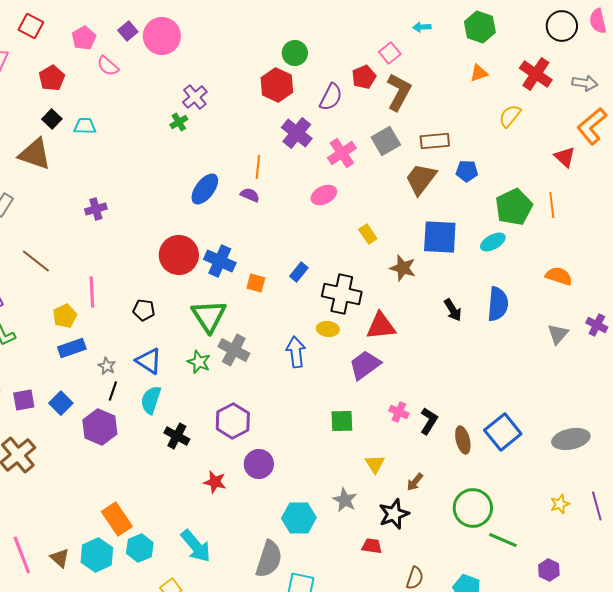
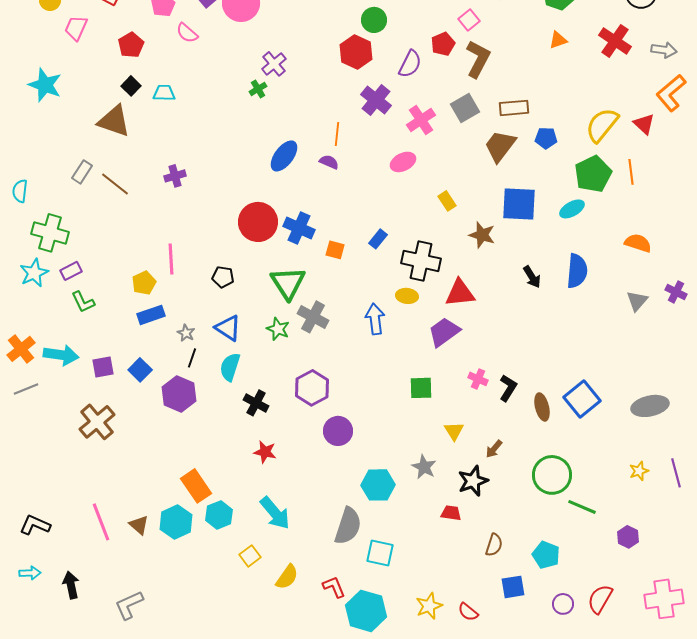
yellow semicircle: (510, 116) -> (602, 125), moved, size x1.5
brown line: (36, 261) -> (115, 184), moved
red star: (215, 482) -> (265, 452), moved

